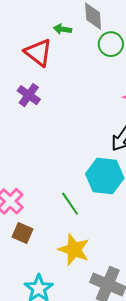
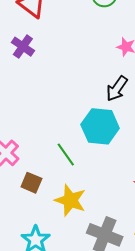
brown square: (22, 233) -> (31, 183), moved

